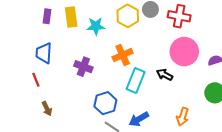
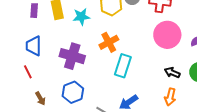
purple cross: (83, 67) -> (72, 56), size x1.4
black arrow: (165, 75) -> (172, 73), moved
blue hexagon: (105, 103) -> (73, 92), moved

